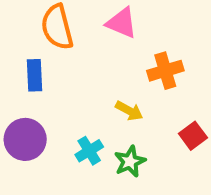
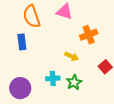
purple circle: (25, 139) -> (20, 88), moved
cyan cross: (89, 151) -> (53, 78), turned 32

